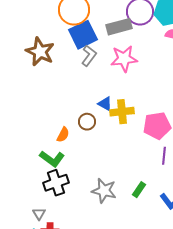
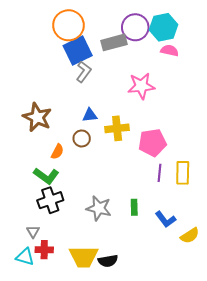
brown star: (40, 52) -> (37, 117), moved
pink star: (124, 59) -> (141, 86), moved
blue triangle: (105, 104) -> (90, 115), moved, turned -35
green rectangle: (139, 190) -> (134, 207), turned -35

